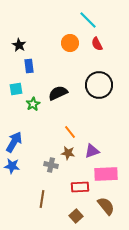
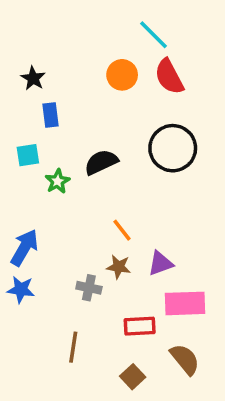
red semicircle: (97, 44) -> (169, 77), size x1.5

